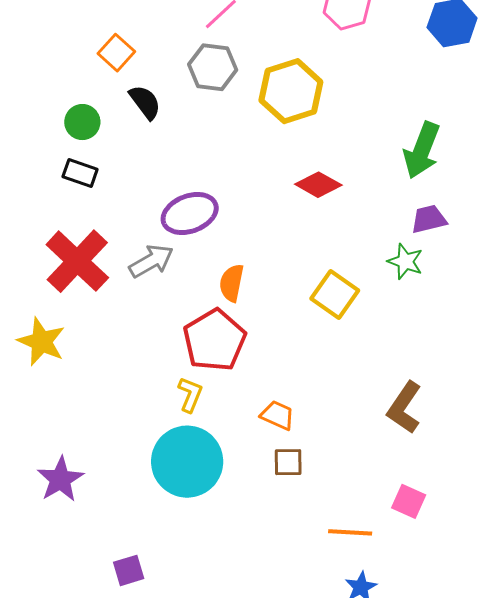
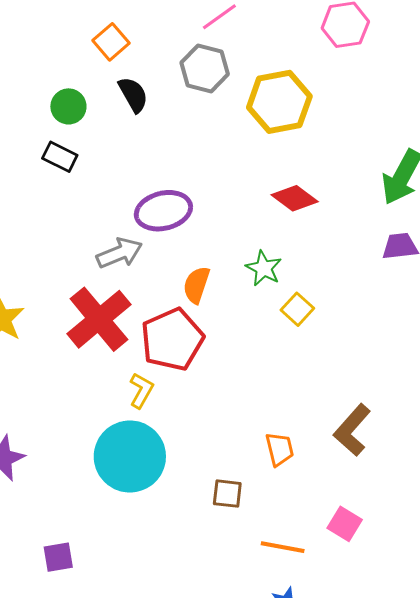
red cross: (77, 261) -> (99, 319), moved
green star: (405, 262) -> (264, 268), moved
yellow square: (335, 294) -> (297, 309), size x0.7
orange trapezoid: (277, 415) -> (280, 449), moved, turned 45
brown square: (288, 462) -> (227, 494), moved

